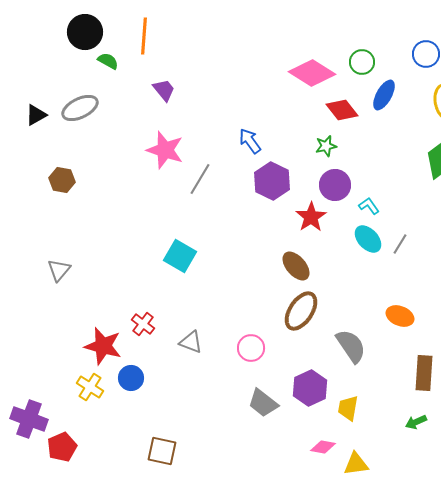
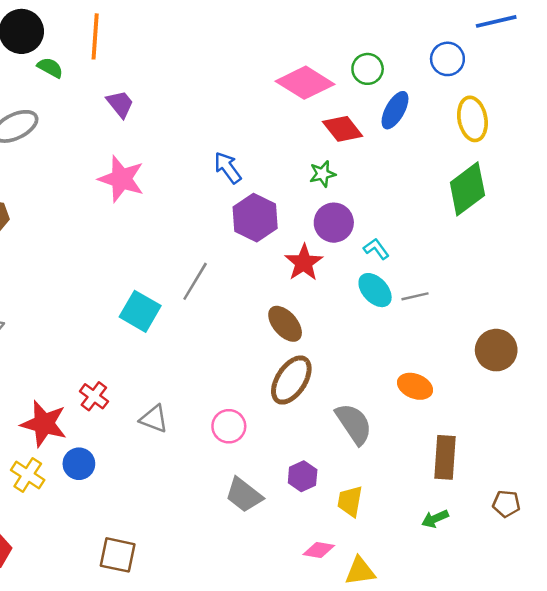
gray line: (200, 179) -> (195, 281), moved
gray line: (400, 244) -> (415, 296), turned 45
purple hexagon: (310, 388) -> (303, 476), size x0.7

